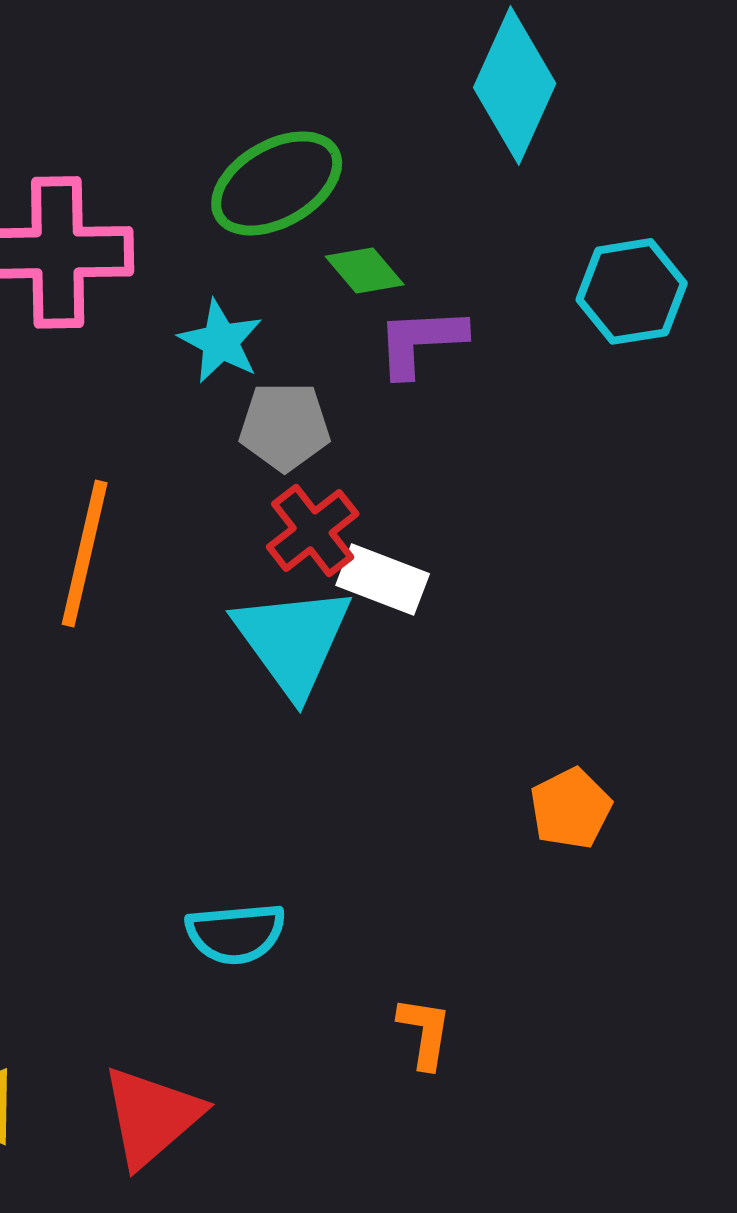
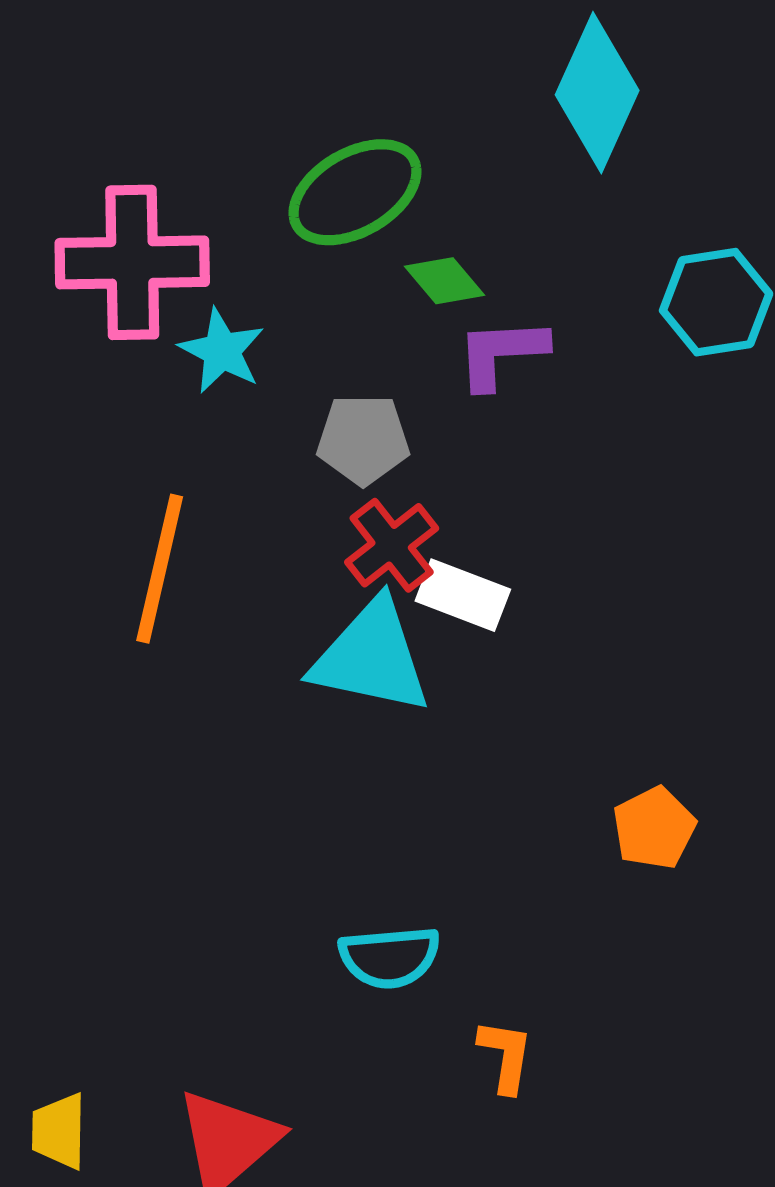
cyan star: (221, 341) -> (222, 351), moved
cyan triangle: (293, 640) -> (371, 657), turned -42
cyan semicircle: (236, 933) -> (390, 957), moved

